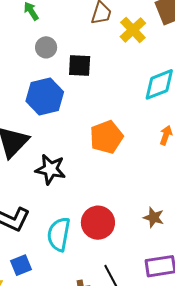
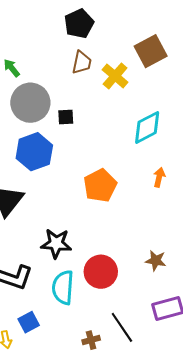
gray circle: (46, 47) -> (30, 103), size x1.8
black square: (80, 65) -> (66, 117), size x0.7
black star: (50, 169) -> (56, 243), moved

